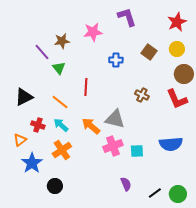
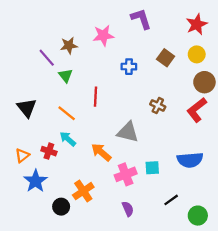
black triangle: (24, 97) -> (27, 108), turned -42
red L-shape: (177, 99) -> (197, 110), turned 75
red cross: (38, 125) -> (49, 151), moved
orange arrow: (91, 126) -> (101, 152), moved
pink cross: (113, 146) -> (126, 174), moved
orange cross: (62, 150) -> (83, 191), moved
purple semicircle: (126, 184) -> (128, 209), moved
black line: (155, 193) -> (171, 200), moved

